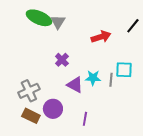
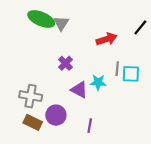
gray line: (111, 80) -> (117, 69), moved
gray cross: (29, 91) -> (31, 96), turned 35

